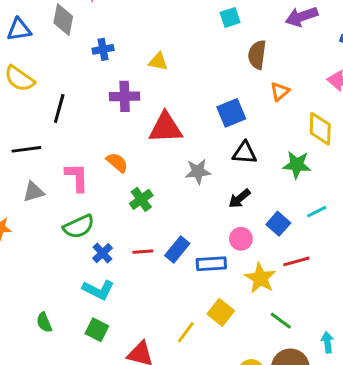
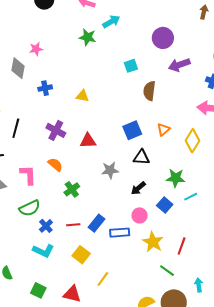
orange triangle: (280, 91) -> (163, 129), moved
purple cross: (125, 96) -> (56, 130), moved, turned 30
red triangle: (166, 128) -> (88, 141), size x0.7
yellow diamond: (320, 129) -> (192, 141), turned 30
green star: (297, 165) -> (176, 178), moved
red line: (296, 261) -> (182, 246), moved, turned -54
yellow square: (221, 312) -> (81, 255), moved
green square: (97, 330) -> (38, 290), moved

